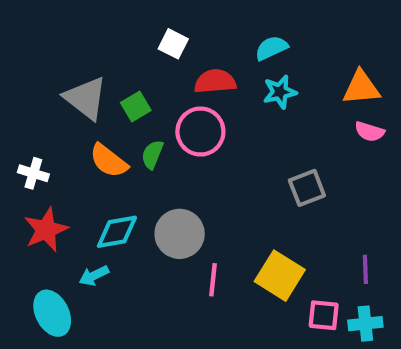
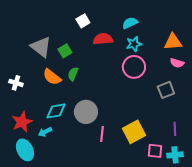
white square: (173, 44) -> (83, 21), turned 32
pink circle: (200, 132) -> (134, 67), moved
gray square: (307, 188) -> (166, 90), moved
red star: (46, 230) -> (22, 122), moved
yellow square: (280, 276) -> (134, 132), turned 30

